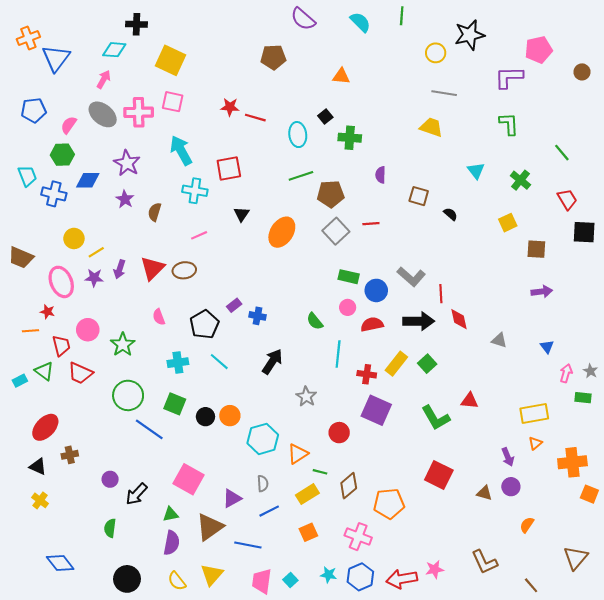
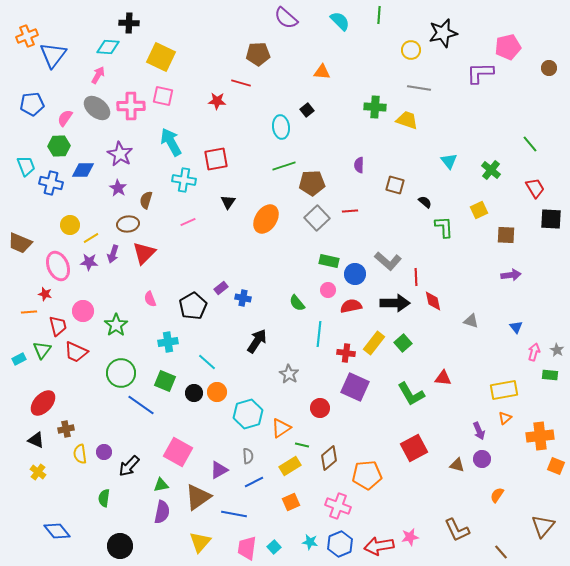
red line: (255, 118) -> (241, 83), moved
green L-shape: (509, 124) -> (444, 227), moved
green cross: (350, 138) -> (375, 107), moved
brown ellipse: (184, 270) -> (128, 224), moved
cyan line: (219, 362) -> (207, 362), moved
green triangle: (44, 371) -> (42, 350), turned 30
red square: (439, 475) -> (414, 448), turned 36
yellow semicircle: (177, 581) -> (80, 454), moved, turned 30

